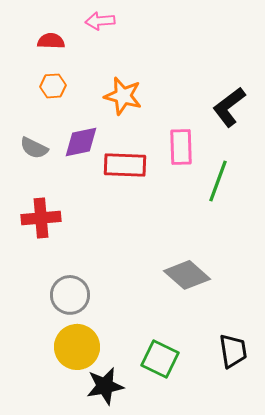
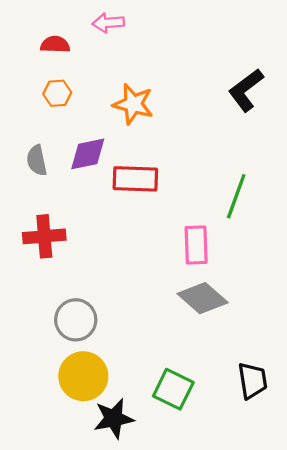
black L-shape: (229, 107) -> (246, 90), moved
pink rectangle: (181, 147) -> (196, 245), moved
gray semicircle: (34, 148) -> (37, 160), turned 52

